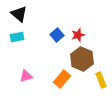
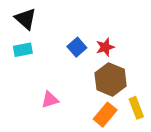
pink triangle: (26, 76) -> (50, 100), moved
orange rectangle: (62, 79) -> (105, 115), moved

